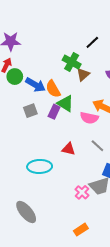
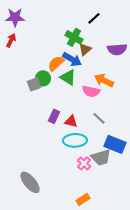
green circle: (15, 77) -> (43, 78), moved
blue arrow: (35, 85) -> (72, 59), moved
orange semicircle: (53, 89) -> (56, 63), turned 78
purple rectangle: (54, 112) -> (54, 116), moved
cyan ellipse: (40, 166) -> (75, 140), moved

